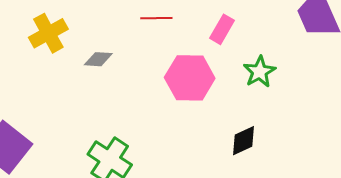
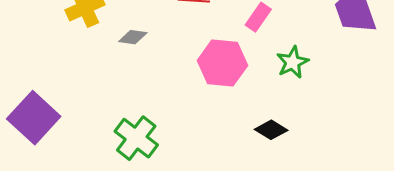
black diamond: (243, 141) -> (271, 130), turned 52

